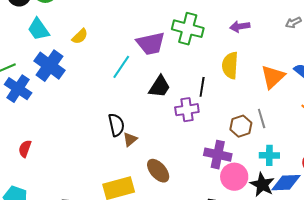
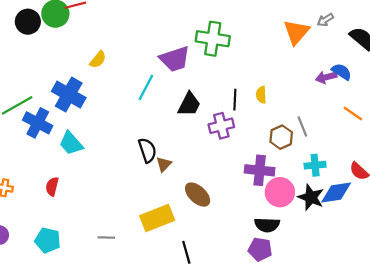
purple arrow: (240, 26) -> (326, 77), moved
cyan trapezoid: (38, 29) -> (71, 143), moved
yellow semicircle: (230, 65) -> (261, 95), moved, size x0.6
orange triangle: (273, 77) -> (296, 32), moved

